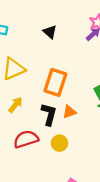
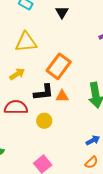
black triangle: (50, 32) -> (62, 12), moved
black L-shape: (49, 114) -> (44, 92), turned 50

